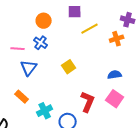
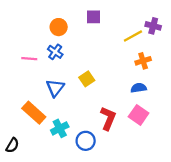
yellow line: (90, 29) -> (133, 36), moved
orange cross: (117, 39) -> (143, 61), moved
blue triangle: (29, 68) -> (55, 88), moved
orange rectangle: (22, 97) -> (34, 113), size x1.5

